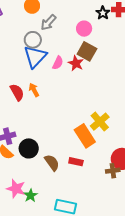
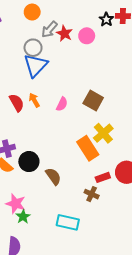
brown square: (87, 51) -> (93, 100), moved
pink semicircle: (58, 63) -> (62, 104), moved
red star: (76, 63) -> (64, 33), moved
red rectangle: (76, 162) -> (103, 177), moved, turned -32
brown cross: (113, 171) -> (92, 194), moved, turned 32
green star: (31, 195) -> (23, 217), moved

